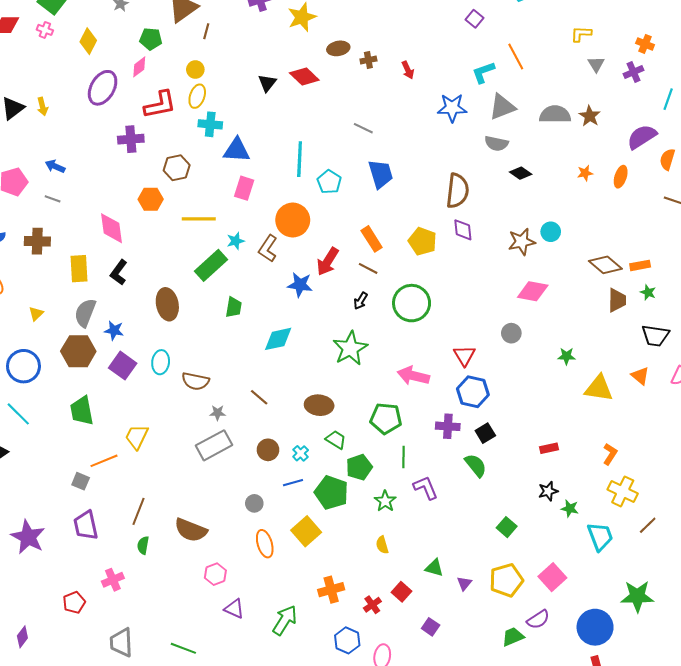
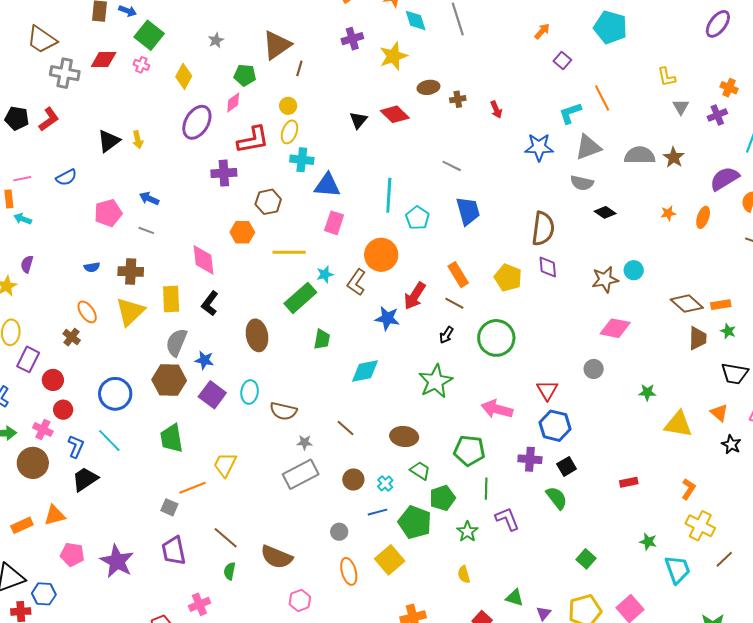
yellow L-shape: (581, 34) -> (667, 77), turned -105
yellow triangle: (36, 314) -> (130, 312), moved, size x2.0
black star: (548, 491) -> (731, 445), moved, turned -30
brown line: (138, 511) -> (226, 538), turned -72

